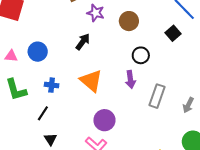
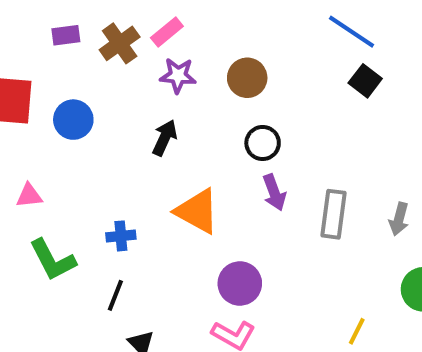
black square: (173, 33) -> (365, 81), moved
blue circle: (38, 52) -> (73, 120), moved
black circle: (141, 55) -> (263, 143), moved

